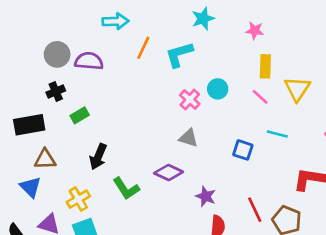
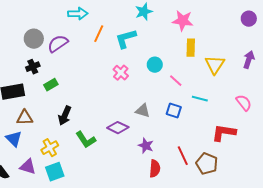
pink star: (255, 31) -> (183, 21), size x1.5
purple semicircle: (89, 61) -> (58, 44), turned -40
pink line: (260, 97) -> (176, 81), moved
pink cross: (190, 100) -> (121, 73), moved
gray triangle: (188, 138) -> (143, 111), moved

